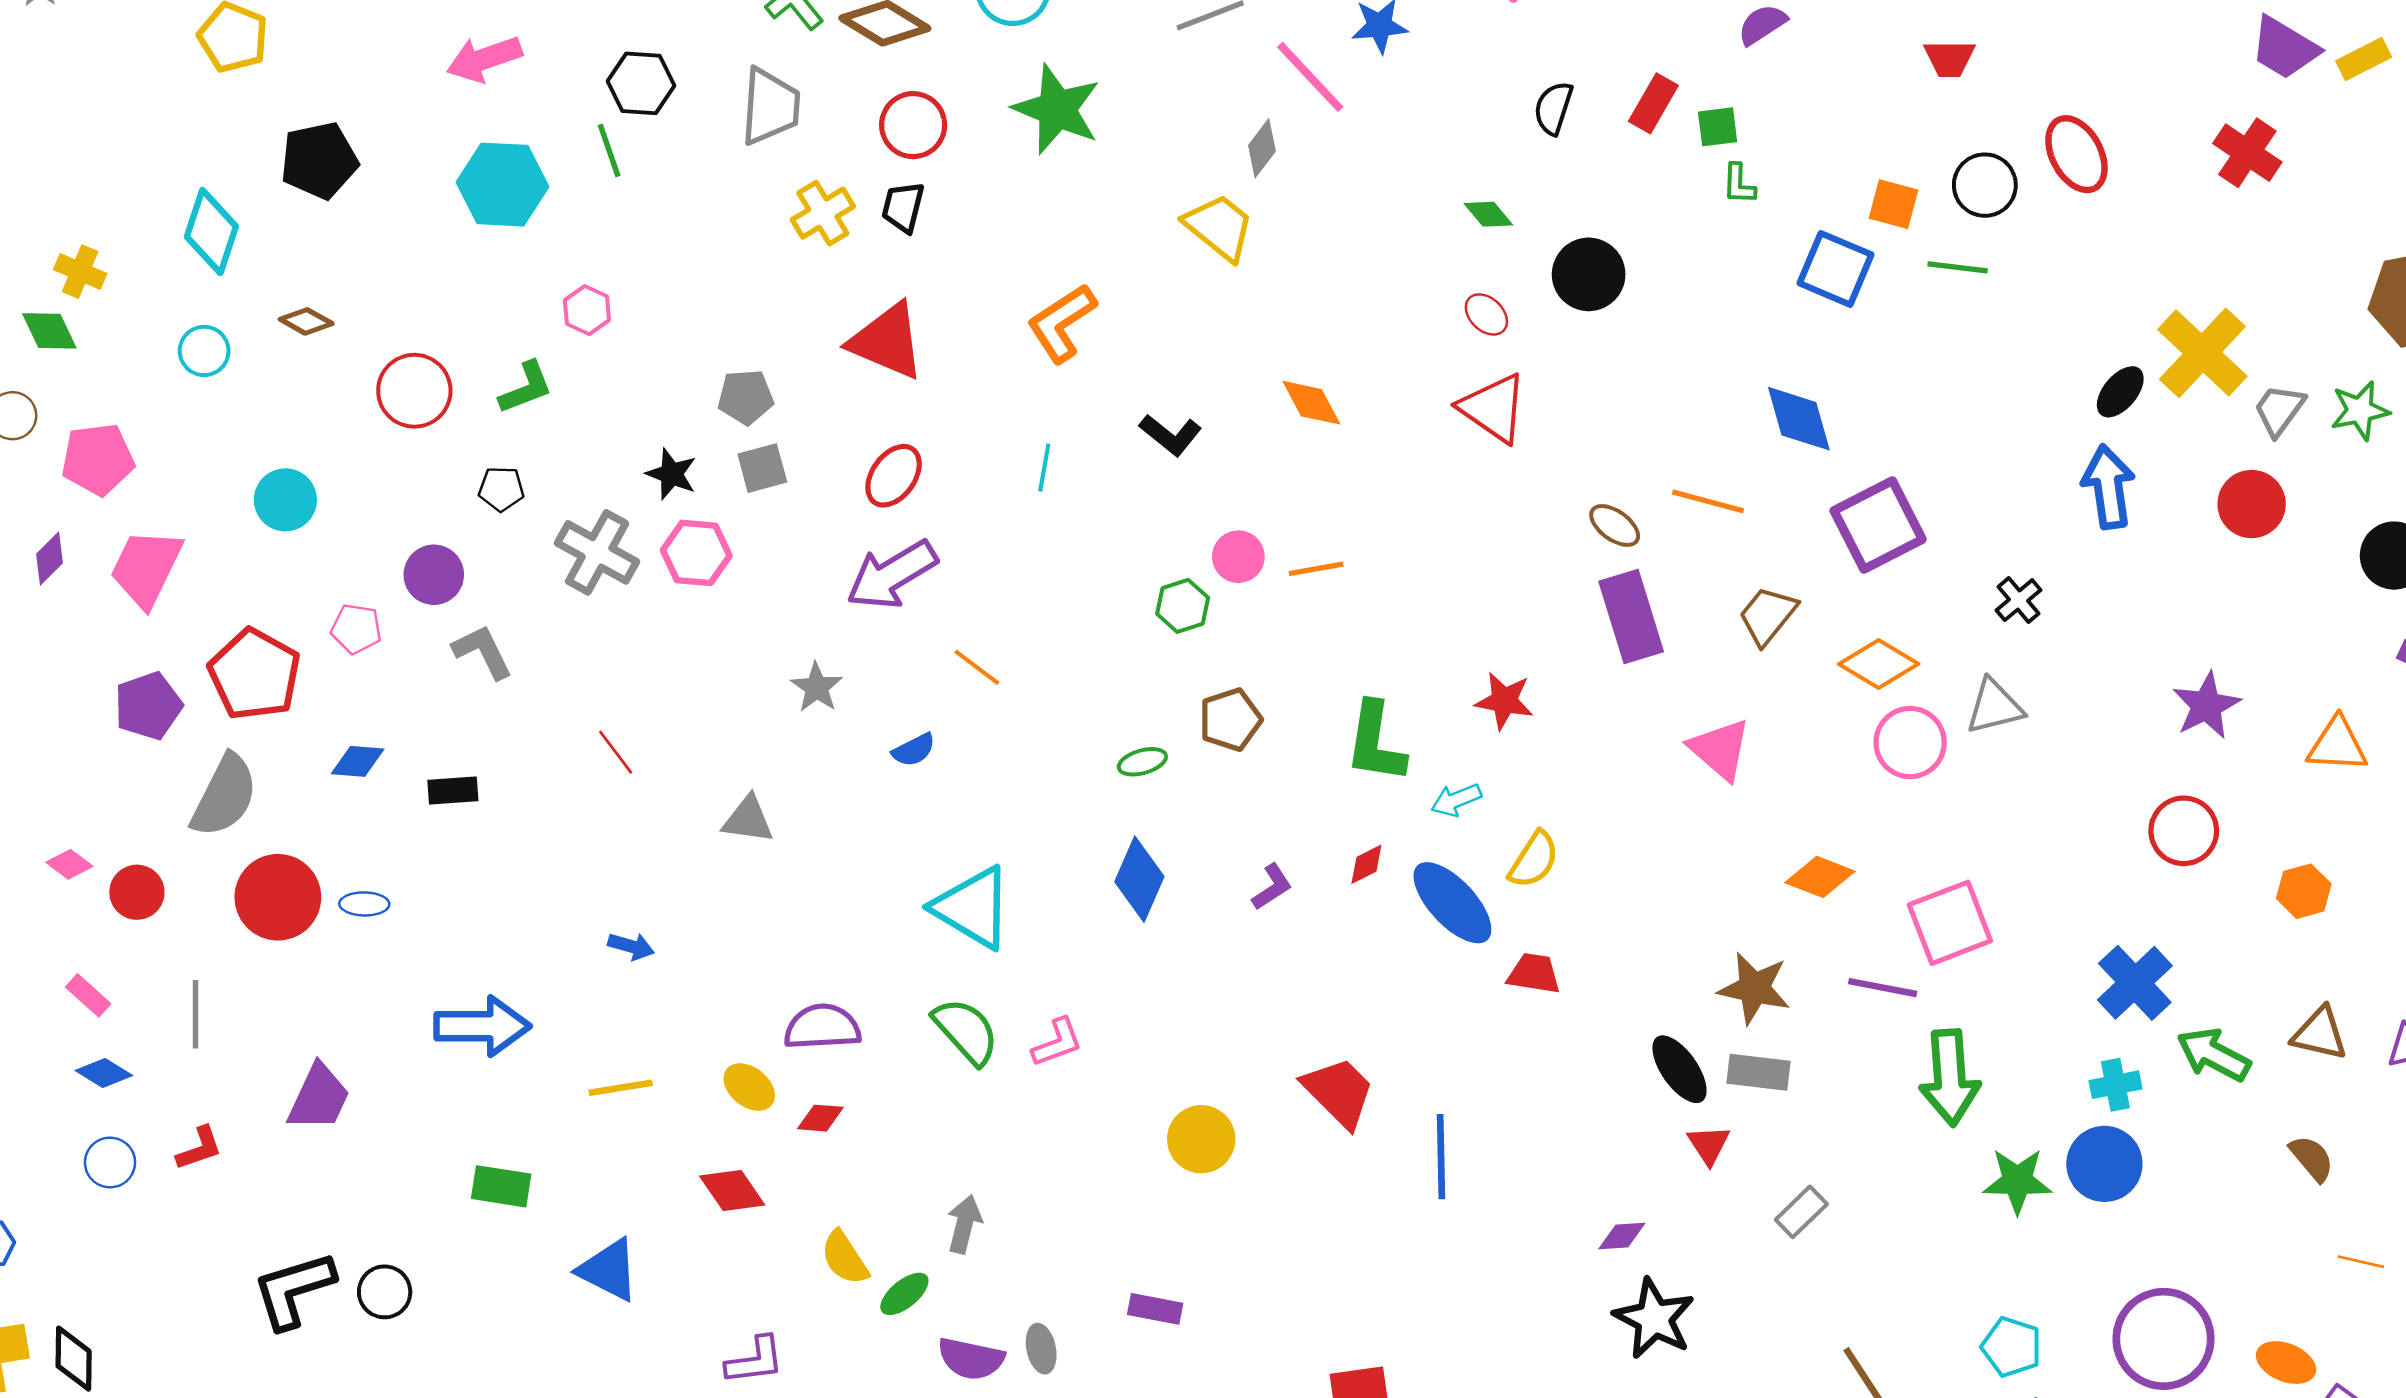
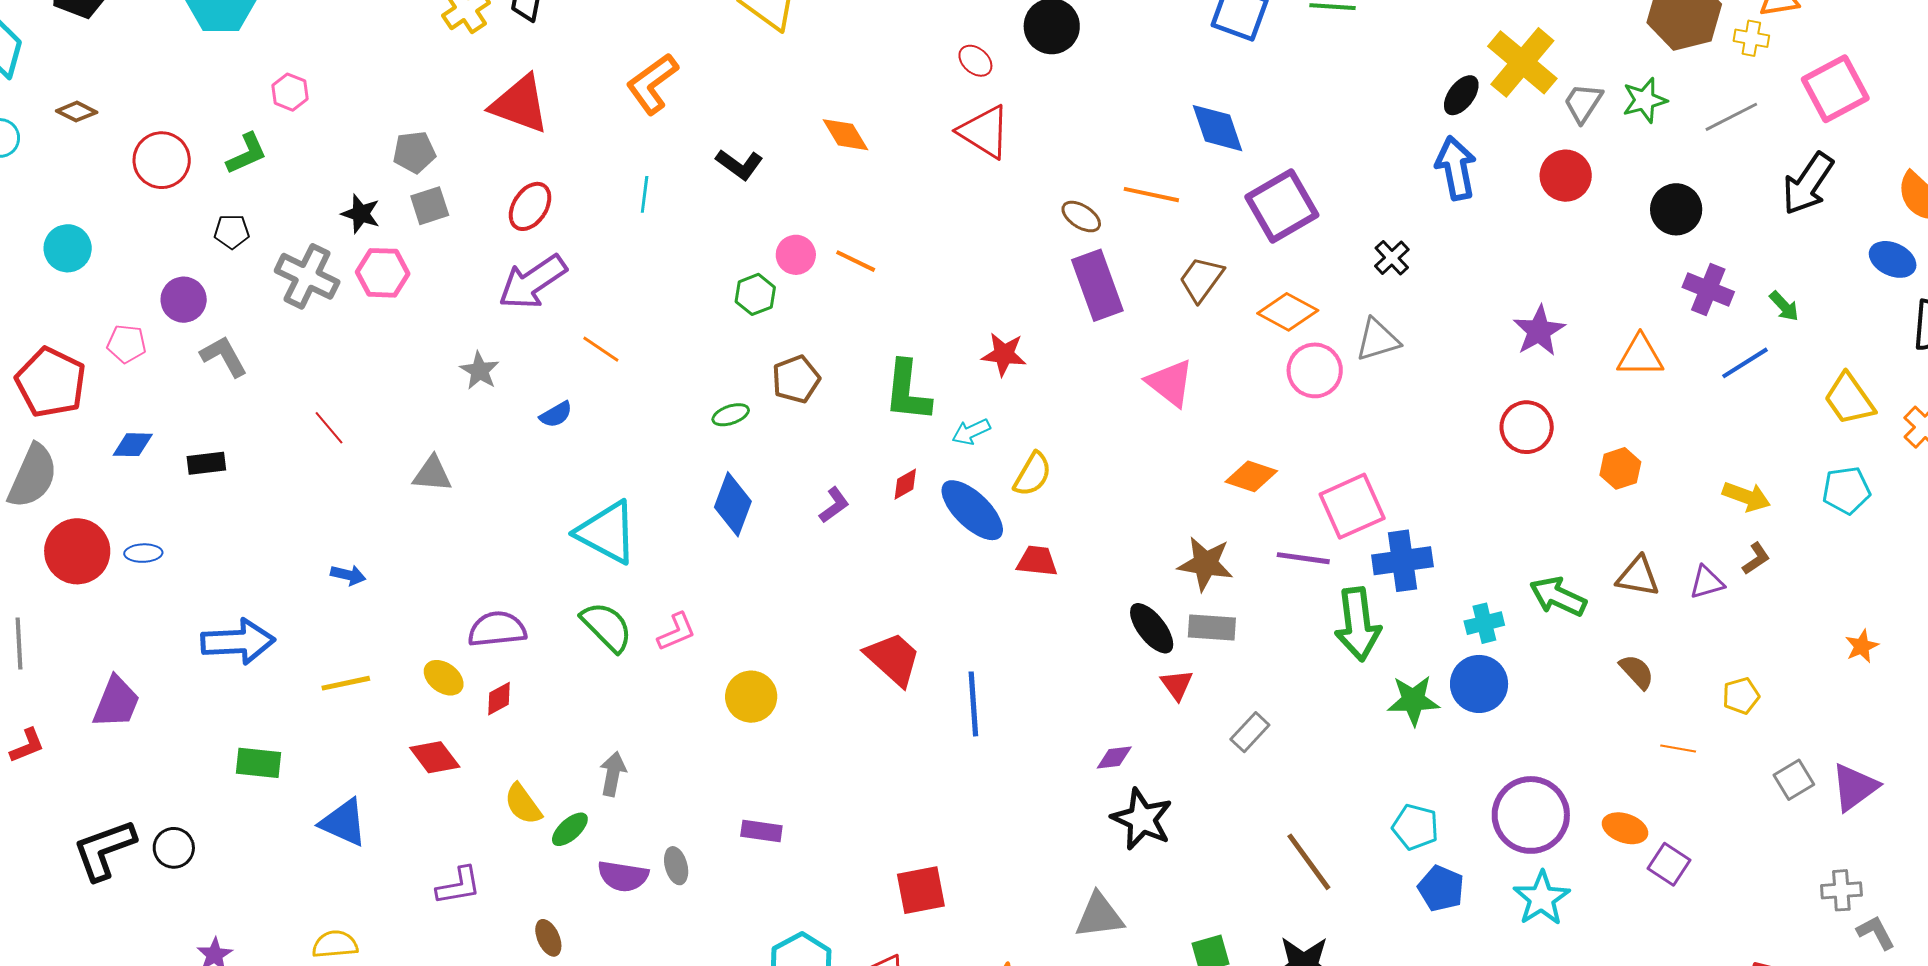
orange line: (1316, 569) -> (856, 261), turned 39
blue cross: (2135, 983) -> (1402, 561), moved, turned 38
red diamond: (820, 1118) -> (499, 699), turned -30
yellow circle: (1201, 1139) -> (751, 697), moved

